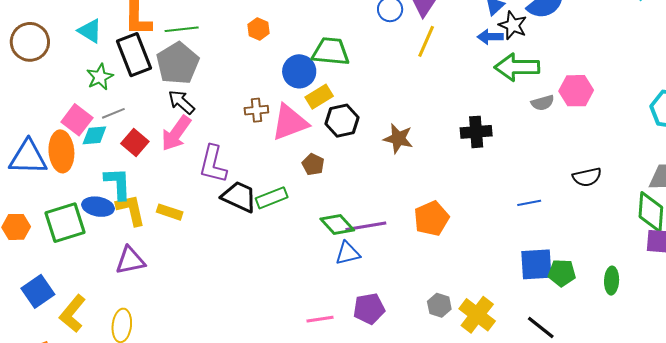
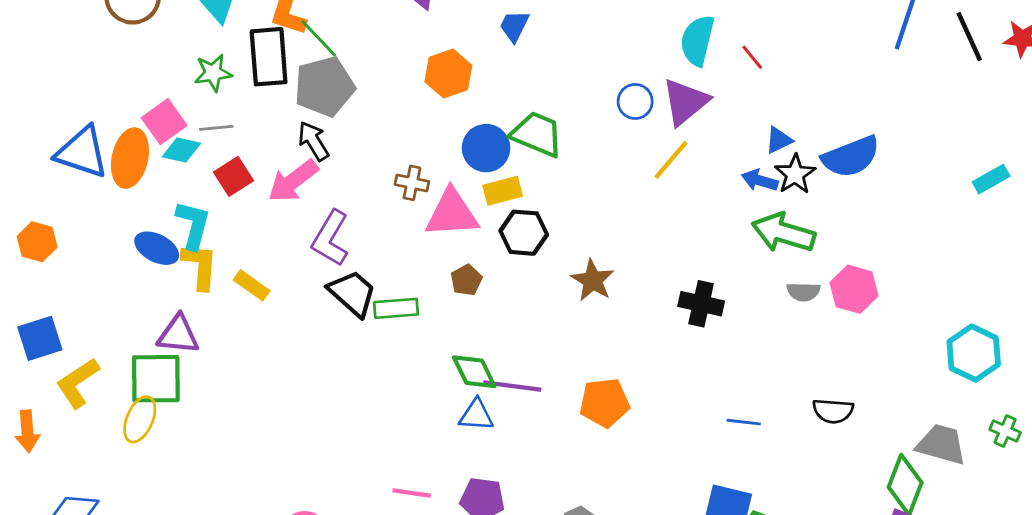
green line: (182, 29) -> (319, 38), moved, turned 36
orange hexagon: (259, 29) -> (448, 74), size x1.5
green square: (65, 223) -> (156, 379), moved

